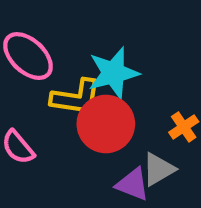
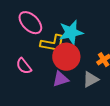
purple triangle: (133, 184) -> (61, 79), moved, turned -42

